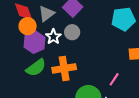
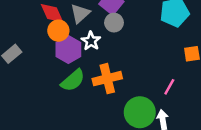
gray circle: (72, 32) -> (114, 23), moved

